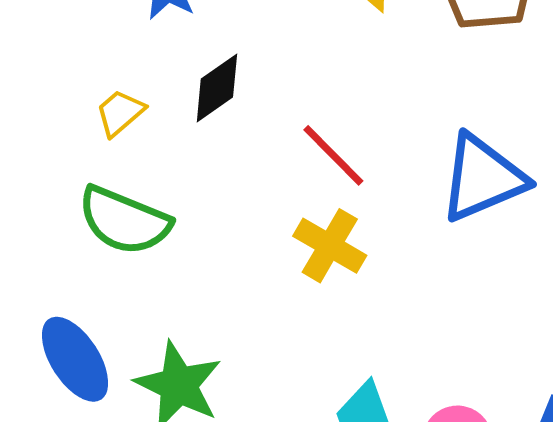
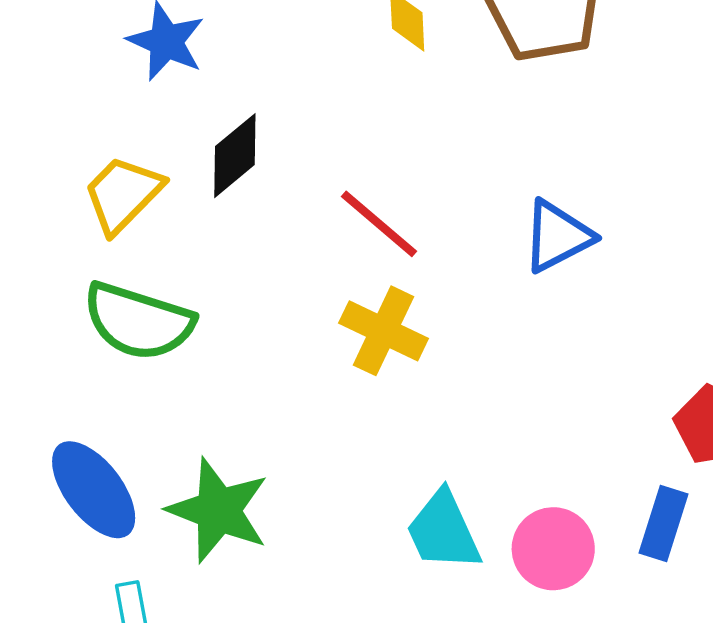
yellow trapezoid: (120, 113) -> (123, 194), size x1.4
blue triangle: (483, 178) -> (558, 236), size x0.7

